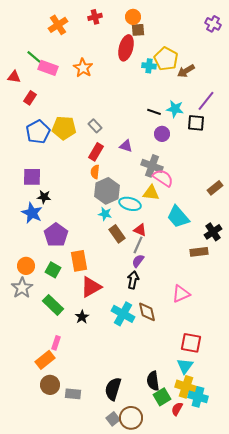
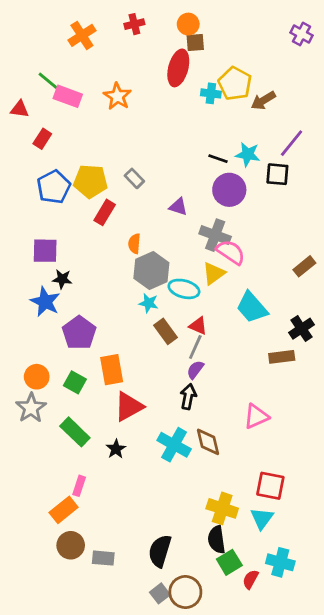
purple circle: (162, 134) -> (229, 190), size x1.5
red rectangle: (96, 152) -> (105, 212), moved
yellow triangle: (151, 193) -> (214, 273), turned -42
yellow cross: (186, 387) -> (222, 508), moved

